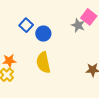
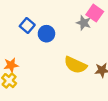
yellow semicircle: (43, 63) -> (75, 65), moved, turned -50

